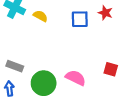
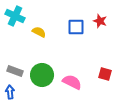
yellow semicircle: (40, 16) -> (39, 32), moved
green circle: (44, 83) -> (42, 75), moved

